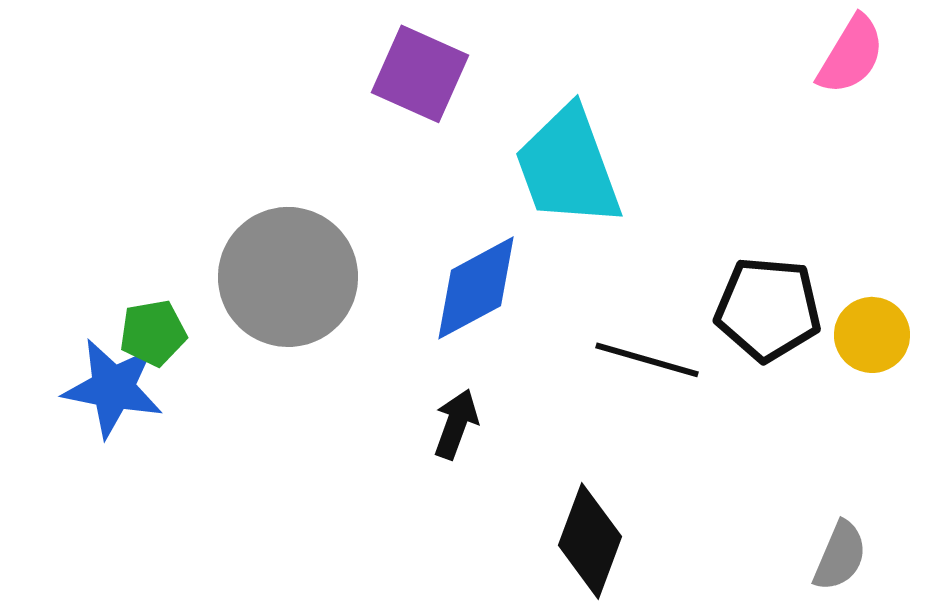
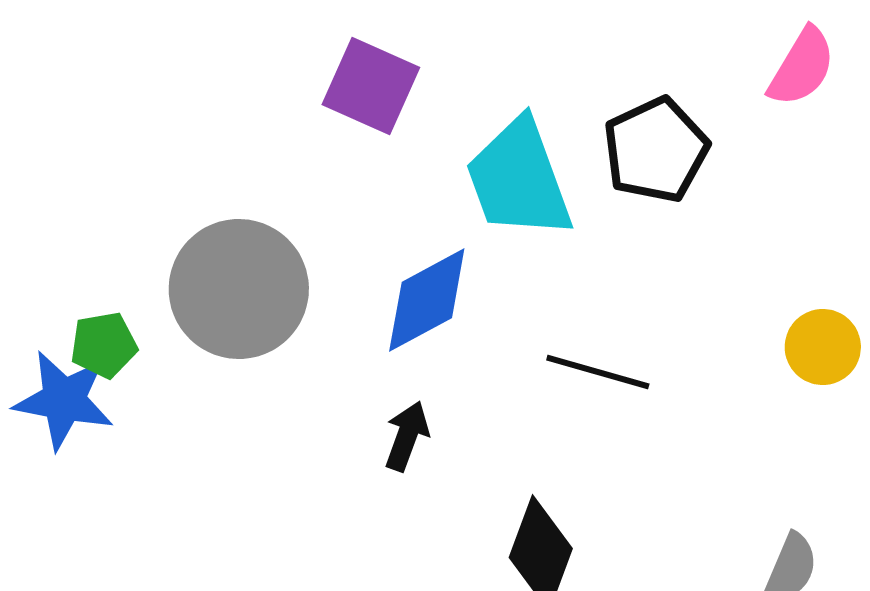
black pentagon: (768, 309) -> (656, 150), moved, turned -30

